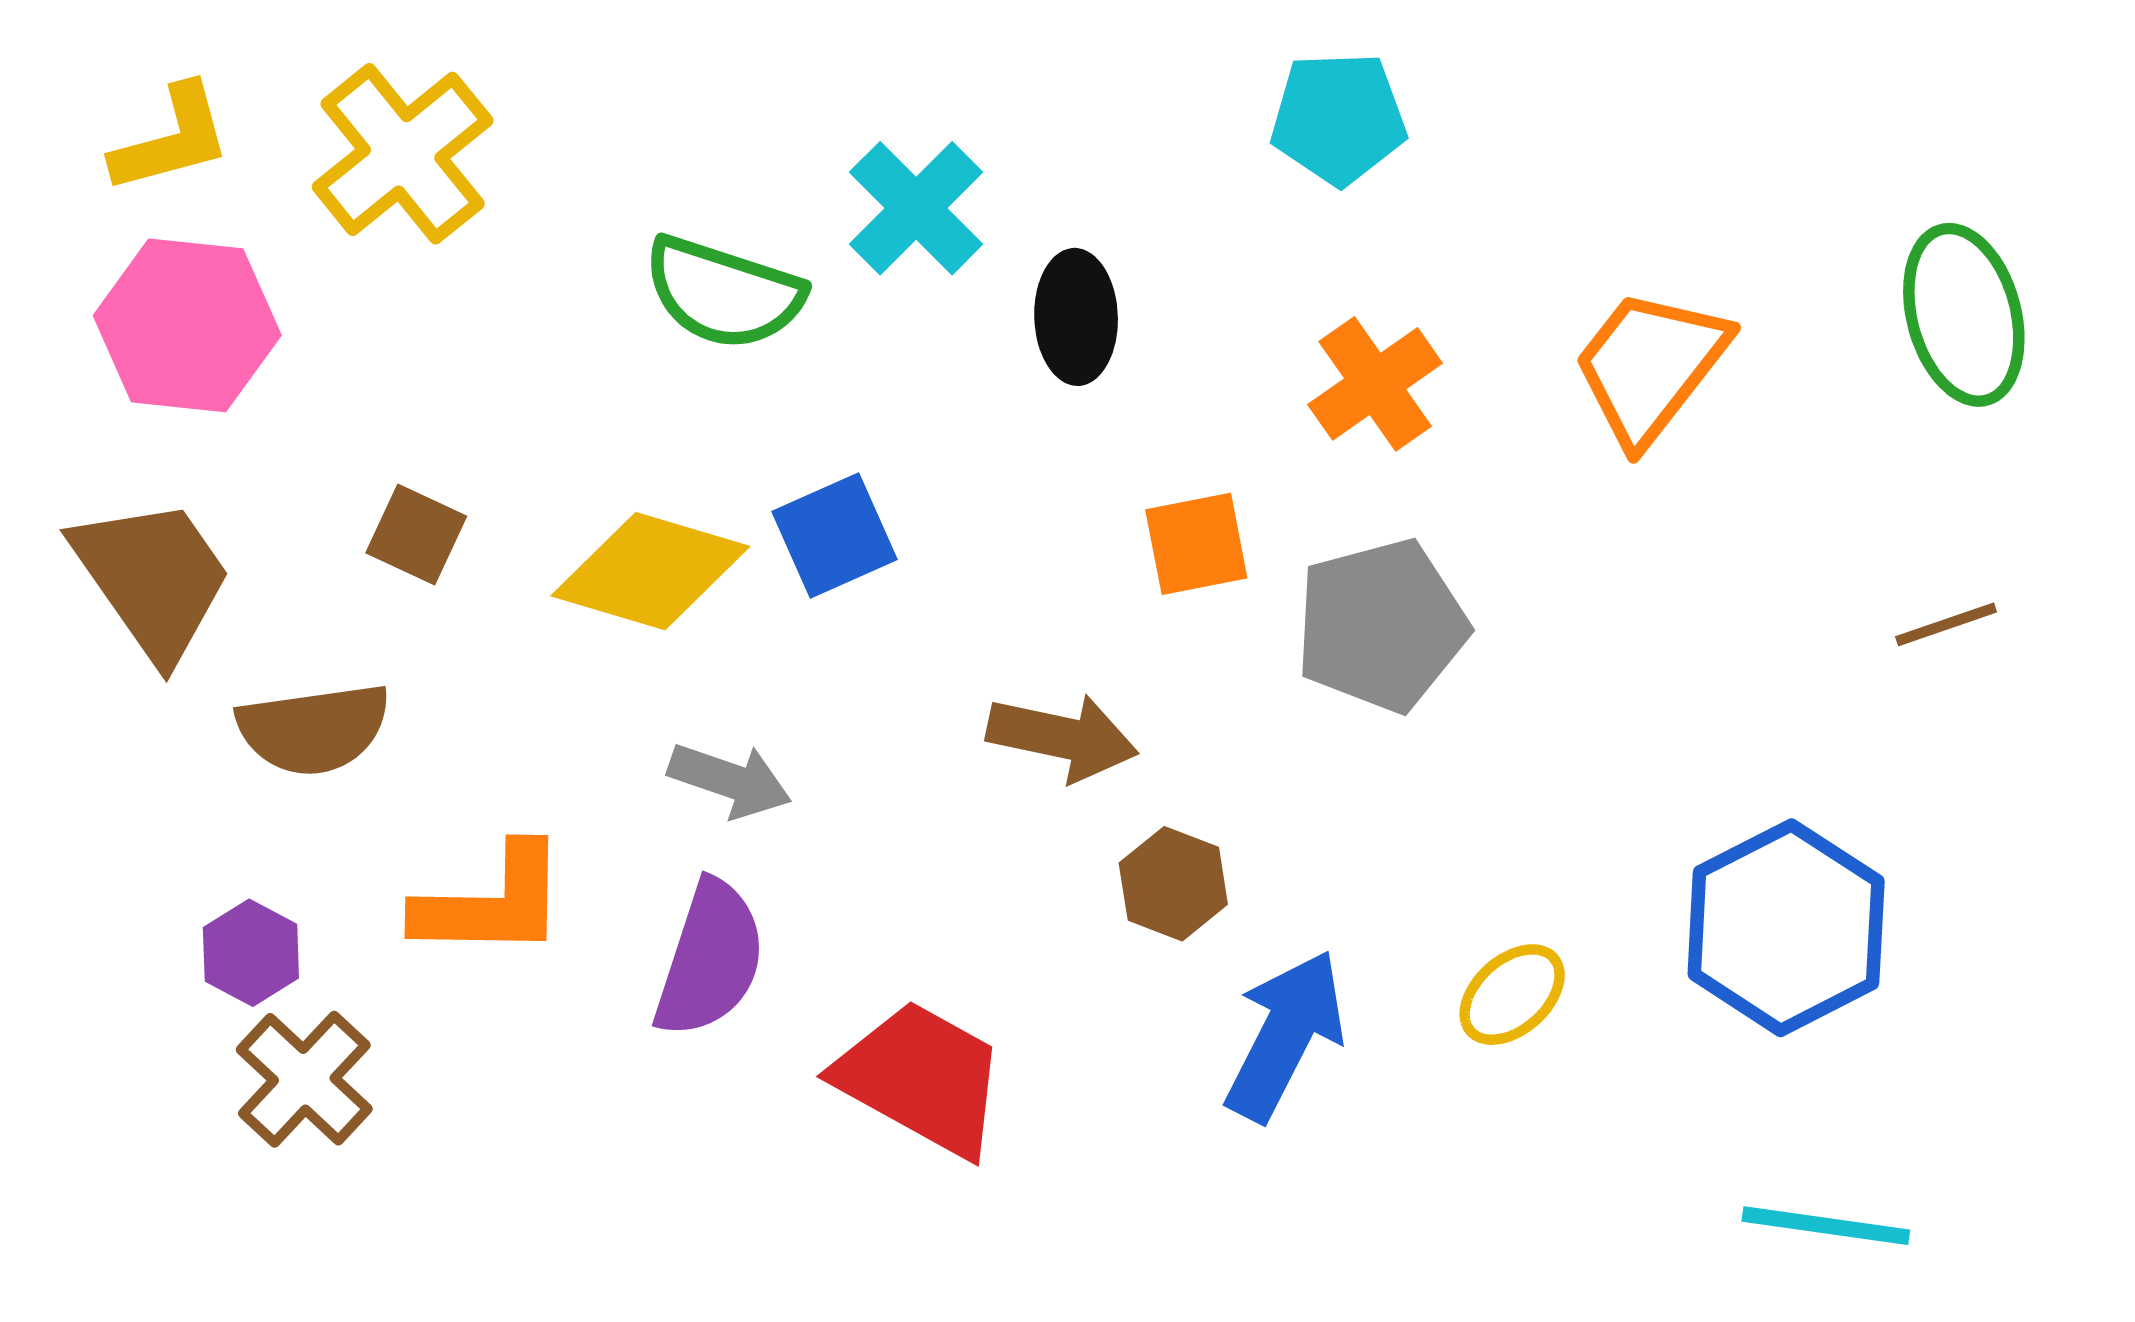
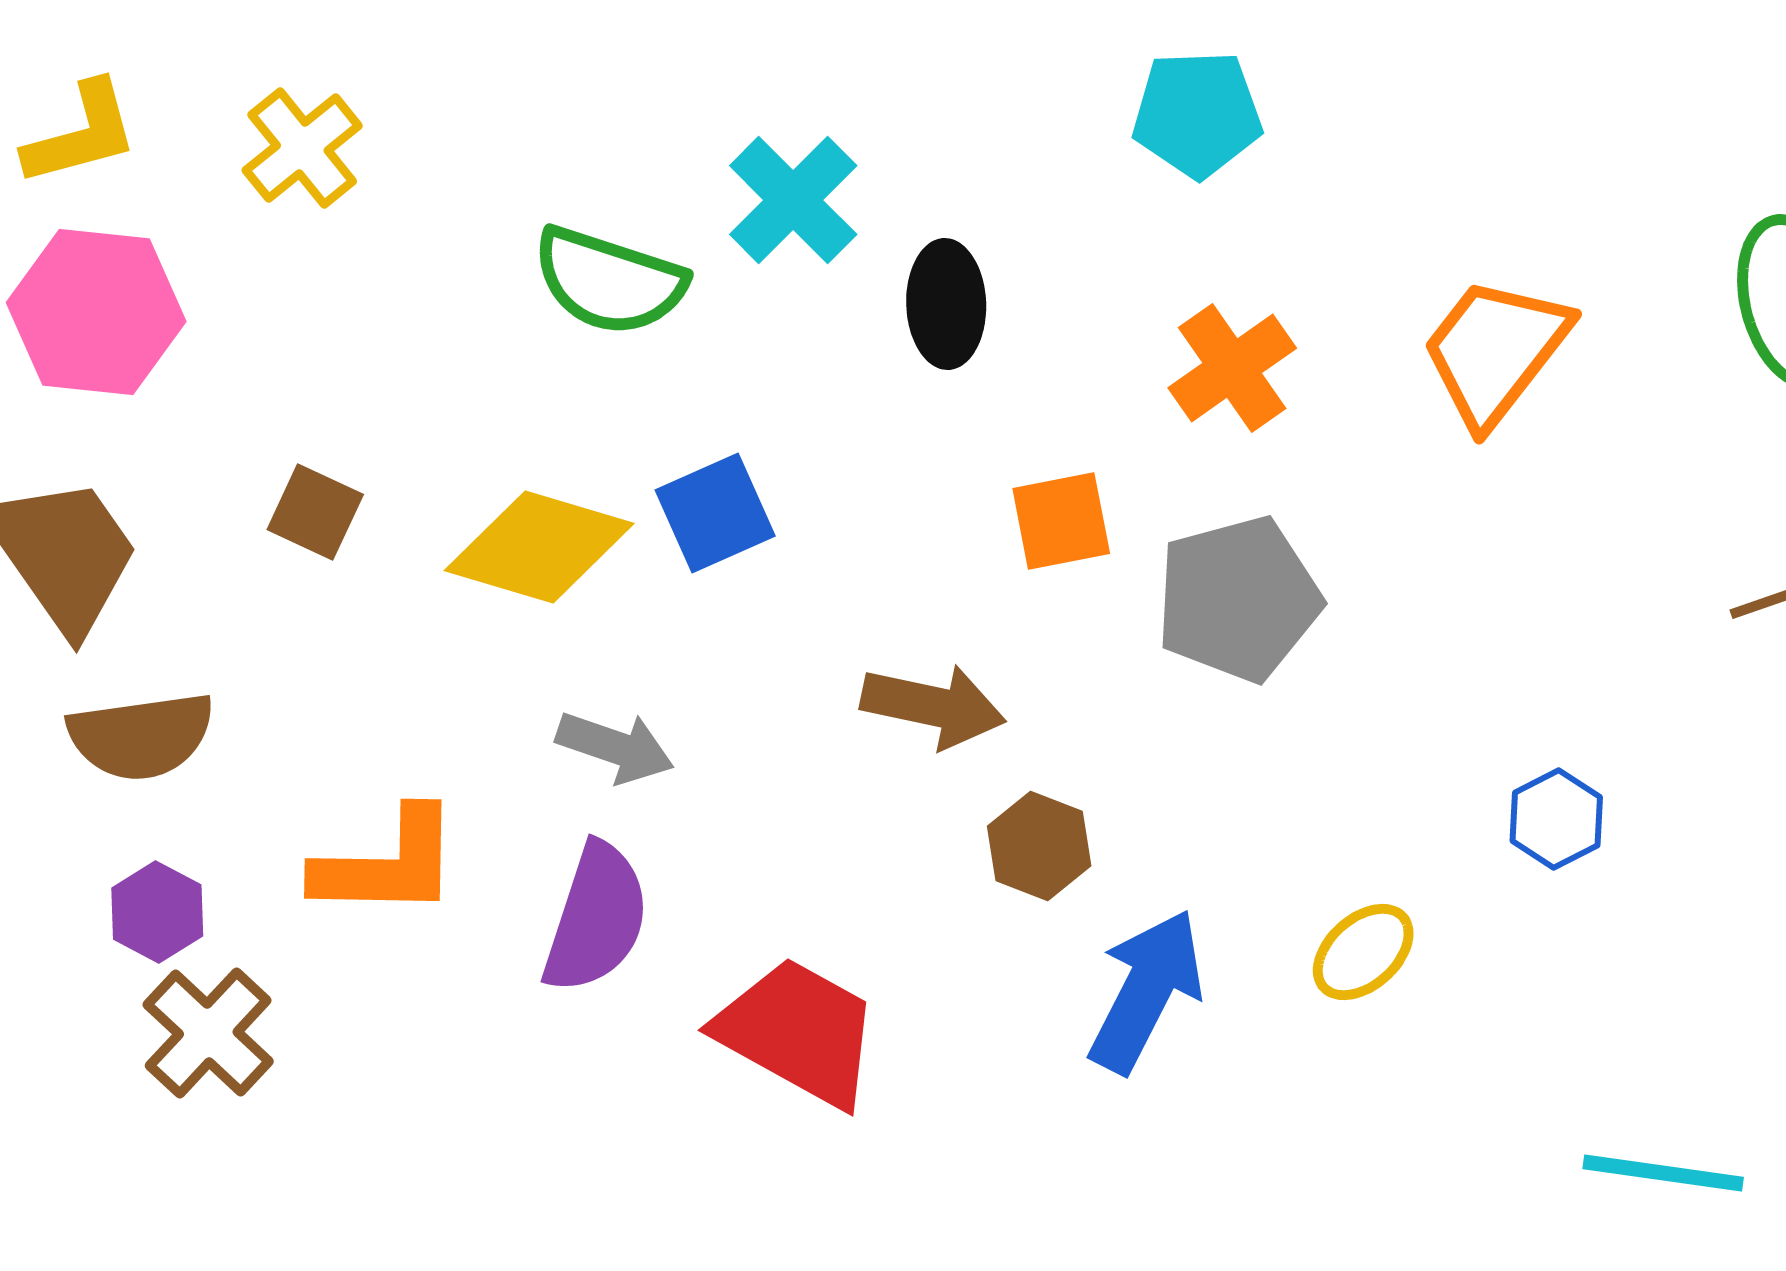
yellow cross: (403, 154) -> (302, 148), size x0.7
brown semicircle: (314, 729) -> (141, 736), moved
blue hexagon: (1786, 928) -> (1556, 819), moved, size x0.5

